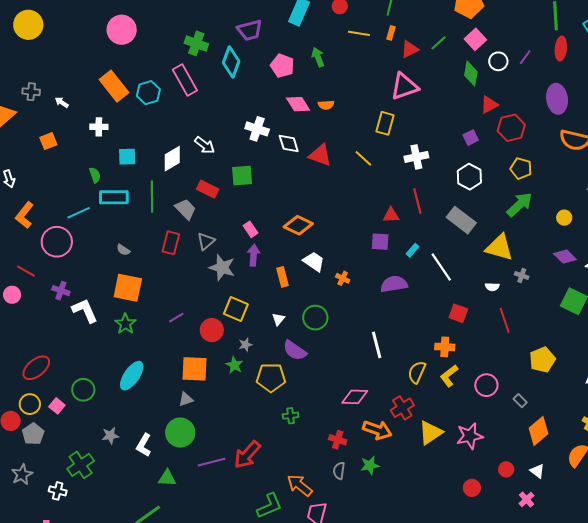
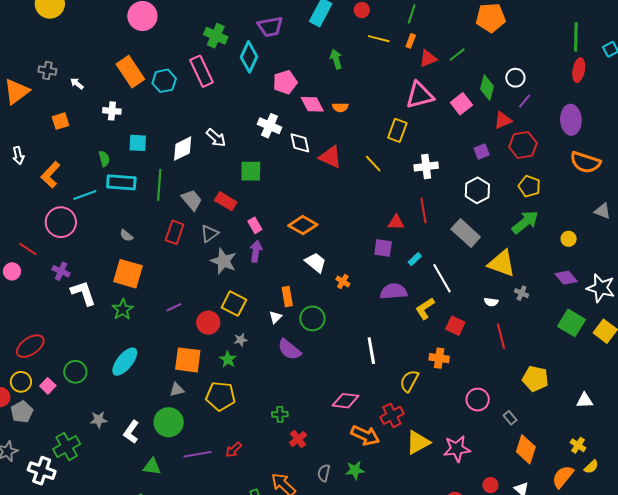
pink square: (475, 39) -> (461, 104), moved
purple line: (525, 57) -> (525, 101), moved
pink pentagon: (282, 66) -> (285, 82), moved, turned 30
red rectangle: (208, 189) -> (226, 201), moved
orange L-shape: (25, 215) -> (51, 175), moved
orange rectangle: (283, 277) -> (287, 296), moved
yellow pentagon: (542, 360) -> (535, 379), turned 30
yellow L-shape: (449, 376) -> (425, 309), moved
yellow pentagon: (271, 378) -> (221, 396), moved
orange diamond: (538, 431) -> (526, 449), turned -36
red cross: (338, 440) -> (298, 439), moved, turned 30
red arrow: (247, 455) -> (234, 450), size x0.6
white cross: (58, 491) -> (42, 471), size x1.5

